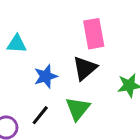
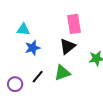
blue star: (46, 76) -> (33, 48), moved
green triangle: (78, 109) -> (62, 73), turned 30

